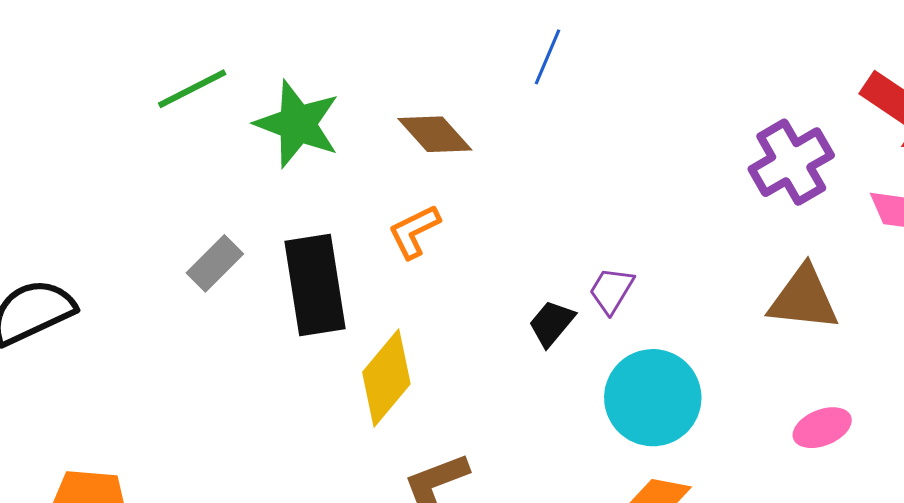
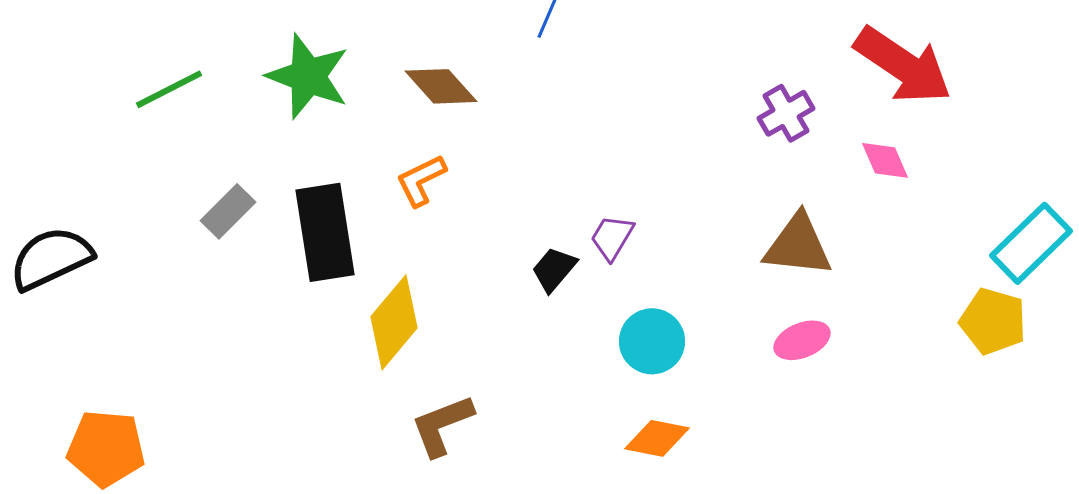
green line: (192, 89) -> (169, 89), moved
purple cross: (791, 162) -> (786, 113), size x0.7
cyan circle: (653, 398) -> (652, 341), size x0.7
pink ellipse: (822, 428) -> (802, 340), moved

